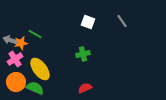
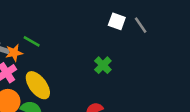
white square: (88, 22) -> (117, 21), moved
green cross: (83, 54) -> (103, 65), moved, turned -32

